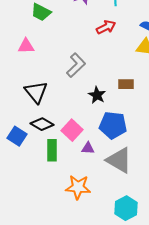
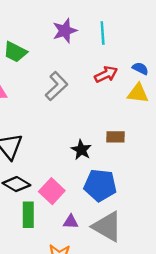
red arrow: (106, 27) -> (106, 74), moved
gray L-shape: (76, 65) -> (57, 86), moved
purple triangle: (88, 148) -> (71, 222), moved

